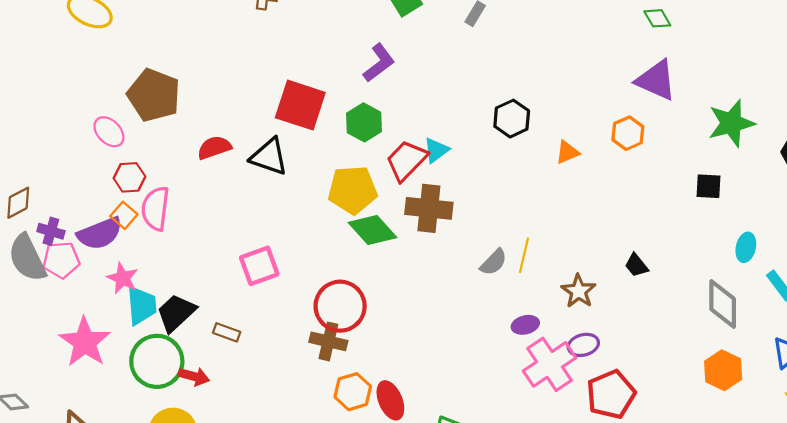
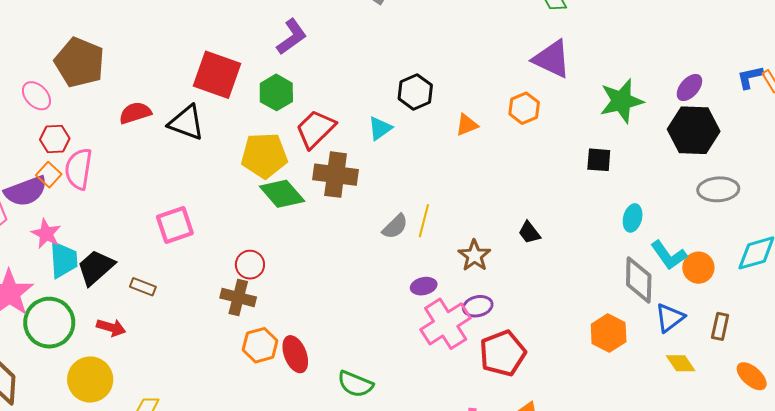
cyan triangle: (436, 150) -> (380, 128), moved
gray diamond: (723, 304) -> (639, 280), moved
red circle: (340, 306) -> (250, 265), size x0.6
green circle: (157, 361) -> (49, 323), moved

